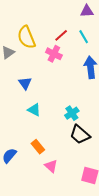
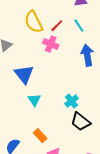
yellow semicircle: (26, 37) -> (34, 22), moved
blue triangle: (25, 83) -> (24, 74), size x1.5
cyan triangle: (34, 110) -> (34, 100), turned 32

